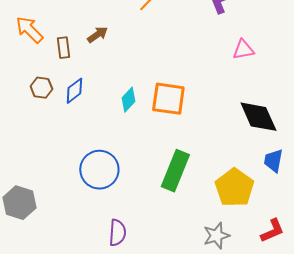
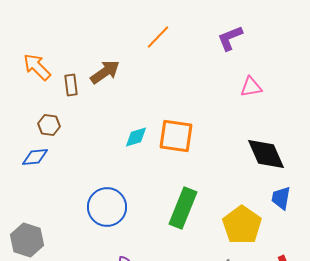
brown arrow: (97, 35) -> (105, 72), size x1.4
blue diamond: (74, 91) -> (35, 157), moved, turned 32
cyan diamond: (128, 100) -> (136, 137), turned 30

